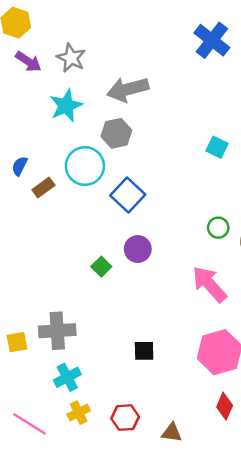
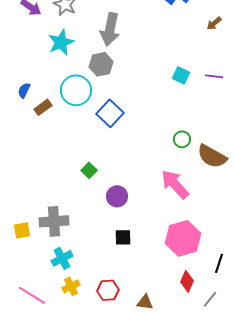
gray arrow: (128, 89) -> (110, 29), turned -64
purple circle: (138, 249) -> (117, 196), moved

